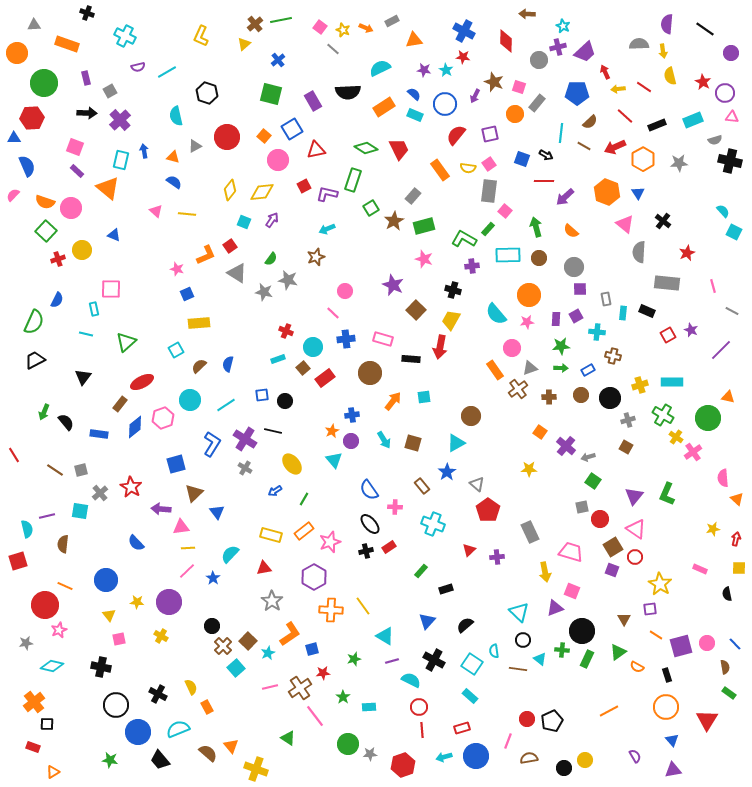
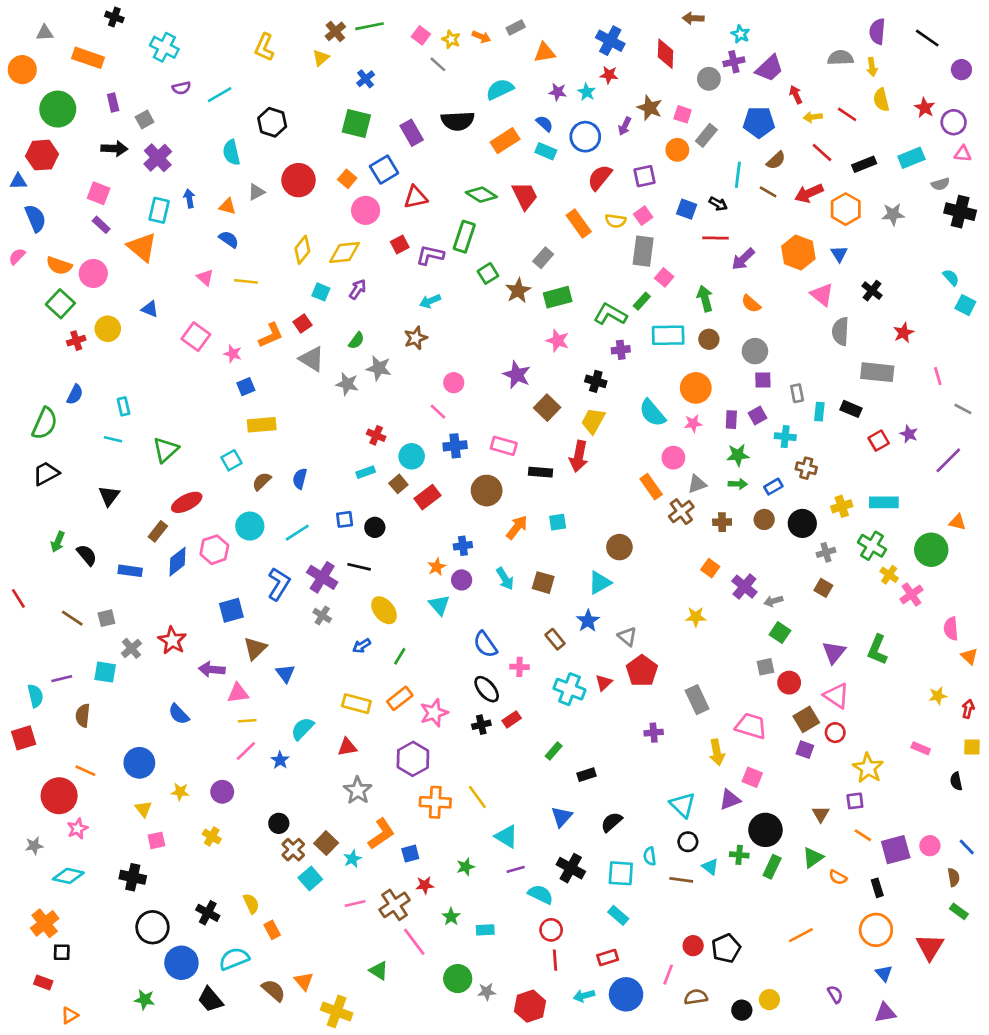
pink square: (111, 289) -> (196, 337), moved, turned 35
red triangle: (469, 550) -> (604, 683), moved
purple circle: (169, 602) -> (222, 792), size x0.7
cyan square: (472, 664) -> (621, 873), turned -30

